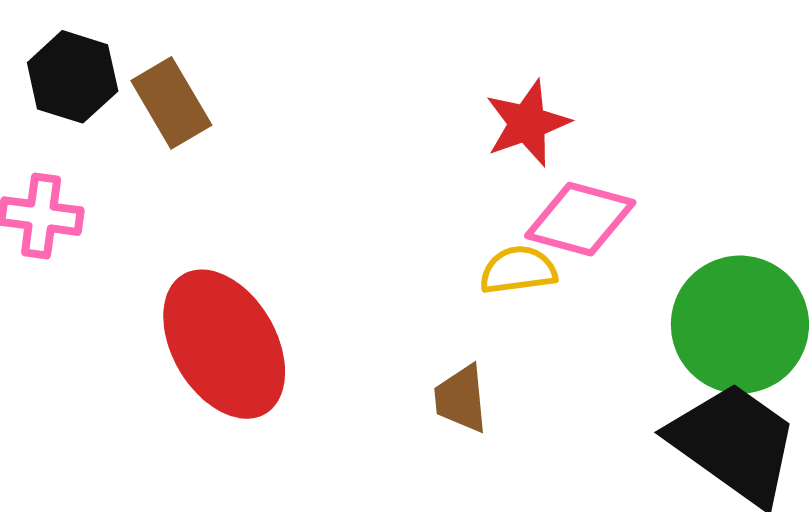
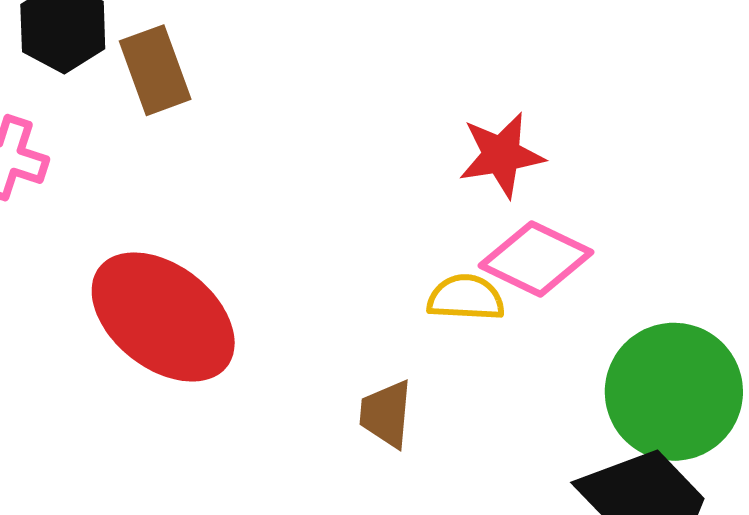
red ellipse: (224, 344) -> (163, 317), turned -32

